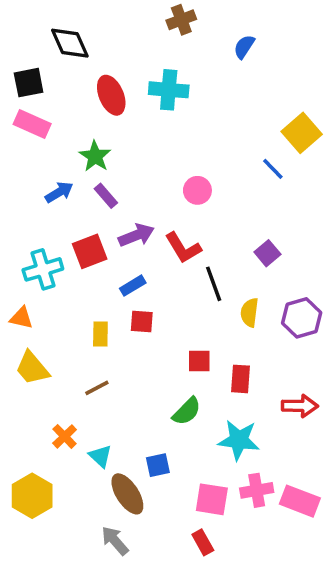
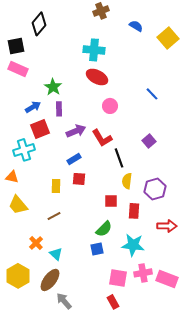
black diamond: (70, 43) -> (39, 24), turned 65
blue semicircle: (244, 47) -> (136, 26), turned 88
red ellipse: (111, 95) -> (97, 77), moved, turned -40
yellow square: (302, 133) -> (168, 38), moved
purple rectangle: (106, 196) -> (59, 109), turned 40
red square: (90, 251) -> (40, 129), moved
yellow semicircle: (250, 312) -> (127, 181), moved
purple hexagon: (302, 318) -> (155, 189), moved
blue square: (158, 465) -> (97, 249), moved
brown ellipse: (127, 494) -> (50, 280), moved, turned 70

